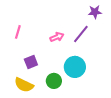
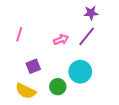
purple star: (95, 12) -> (91, 13), moved

